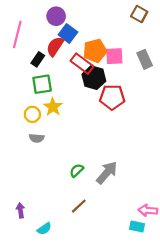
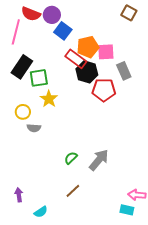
red semicircle: (55, 46) -> (31, 14), moved, turned -102
black rectangle: (38, 59) -> (22, 67), moved, size x1.6
gray rectangle: (145, 59) -> (124, 71), moved
yellow circle: (32, 114) -> (23, 112), moved

